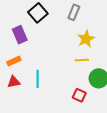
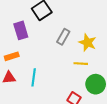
gray rectangle: (74, 12) -> (63, 37), moved
yellow star: (86, 39) -> (87, 43), turned -30

